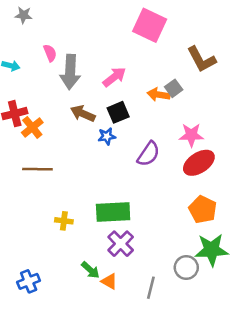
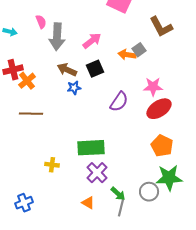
blue star: (107, 136) -> (74, 88), moved
yellow cross: (64, 221) -> (52, 165), moved
green arrow: (90, 270) -> (118, 194), moved

